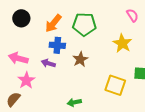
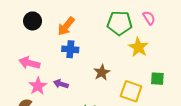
green pentagon: (84, 24) -> (120, 23), moved
brown star: (80, 59) -> (102, 72), moved
purple arrow: (48, 63) -> (61, 84), moved

